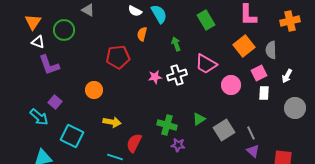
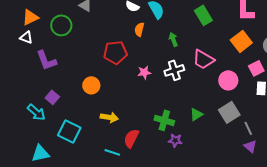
orange triangle: (33, 22) -> (30, 17), turned 30
white triangle: (38, 42) -> (26, 37), moved
pink star: (155, 77) -> (144, 72), moved
gray square: (224, 130) -> (229, 112), moved

